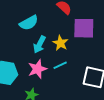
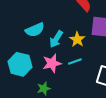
cyan semicircle: (29, 23) -> (35, 30), moved

